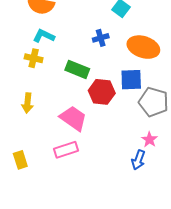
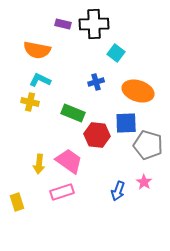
yellow arrow: (27, 103) -> (39, 164), moved
blue arrow: (138, 160) -> (118, 191), moved

